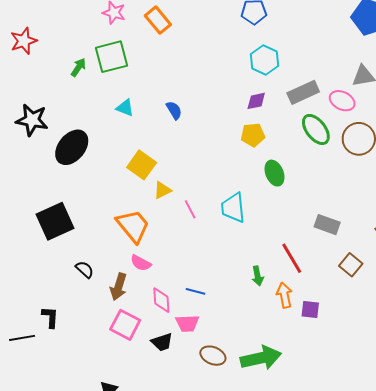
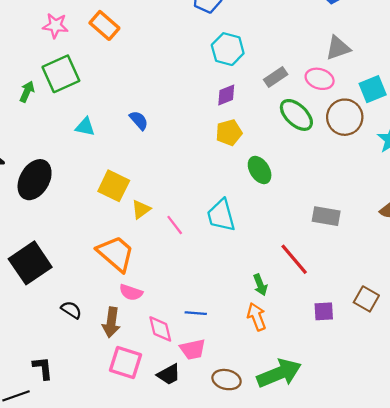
gray rectangle: (303, 92) -> (276, 77), size x0.7
brown square: (351, 265) -> (366, 299), moved
orange arrow: (284, 295) -> (257, 317), moved

